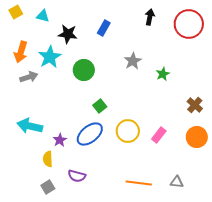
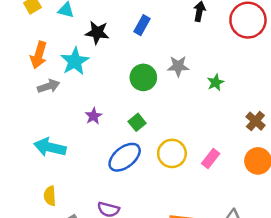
gray star: (133, 61) -> (178, 66), turned 30
green circle: (84, 70) -> (143, 77), moved
purple star: (60, 140) -> (93, 116), moved
yellow semicircle: (48, 159) -> (50, 196), moved

